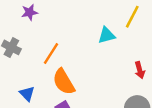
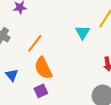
cyan triangle: (107, 35) -> (83, 32), turned -49

